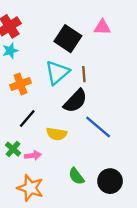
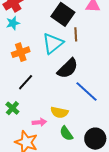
brown line: (84, 74) -> (76, 34), moved
yellow semicircle: (57, 134) -> (59, 112), moved
pink arrow: (33, 155) -> (39, 122), moved

